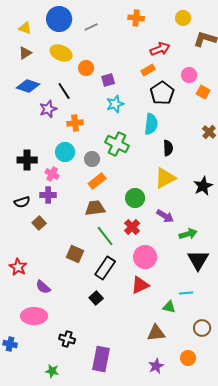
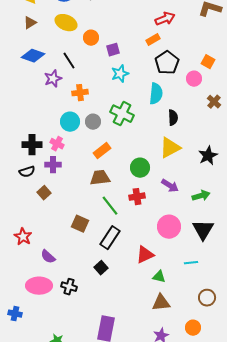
pink circle: (189, 75) -> (194, 79), moved
gray circle: (92, 159) -> (93, 122), moved
black cross: (27, 160) -> (32, 145), moved
red cross: (132, 227) -> (137, 197), turned 35
green arrow: (188, 234) -> (201, 196), moved
pink circle: (145, 257) -> (169, 227), moved
green triangle: (169, 307) -> (159, 277), moved
black cross: (67, 339) -> (69, 287), moved

